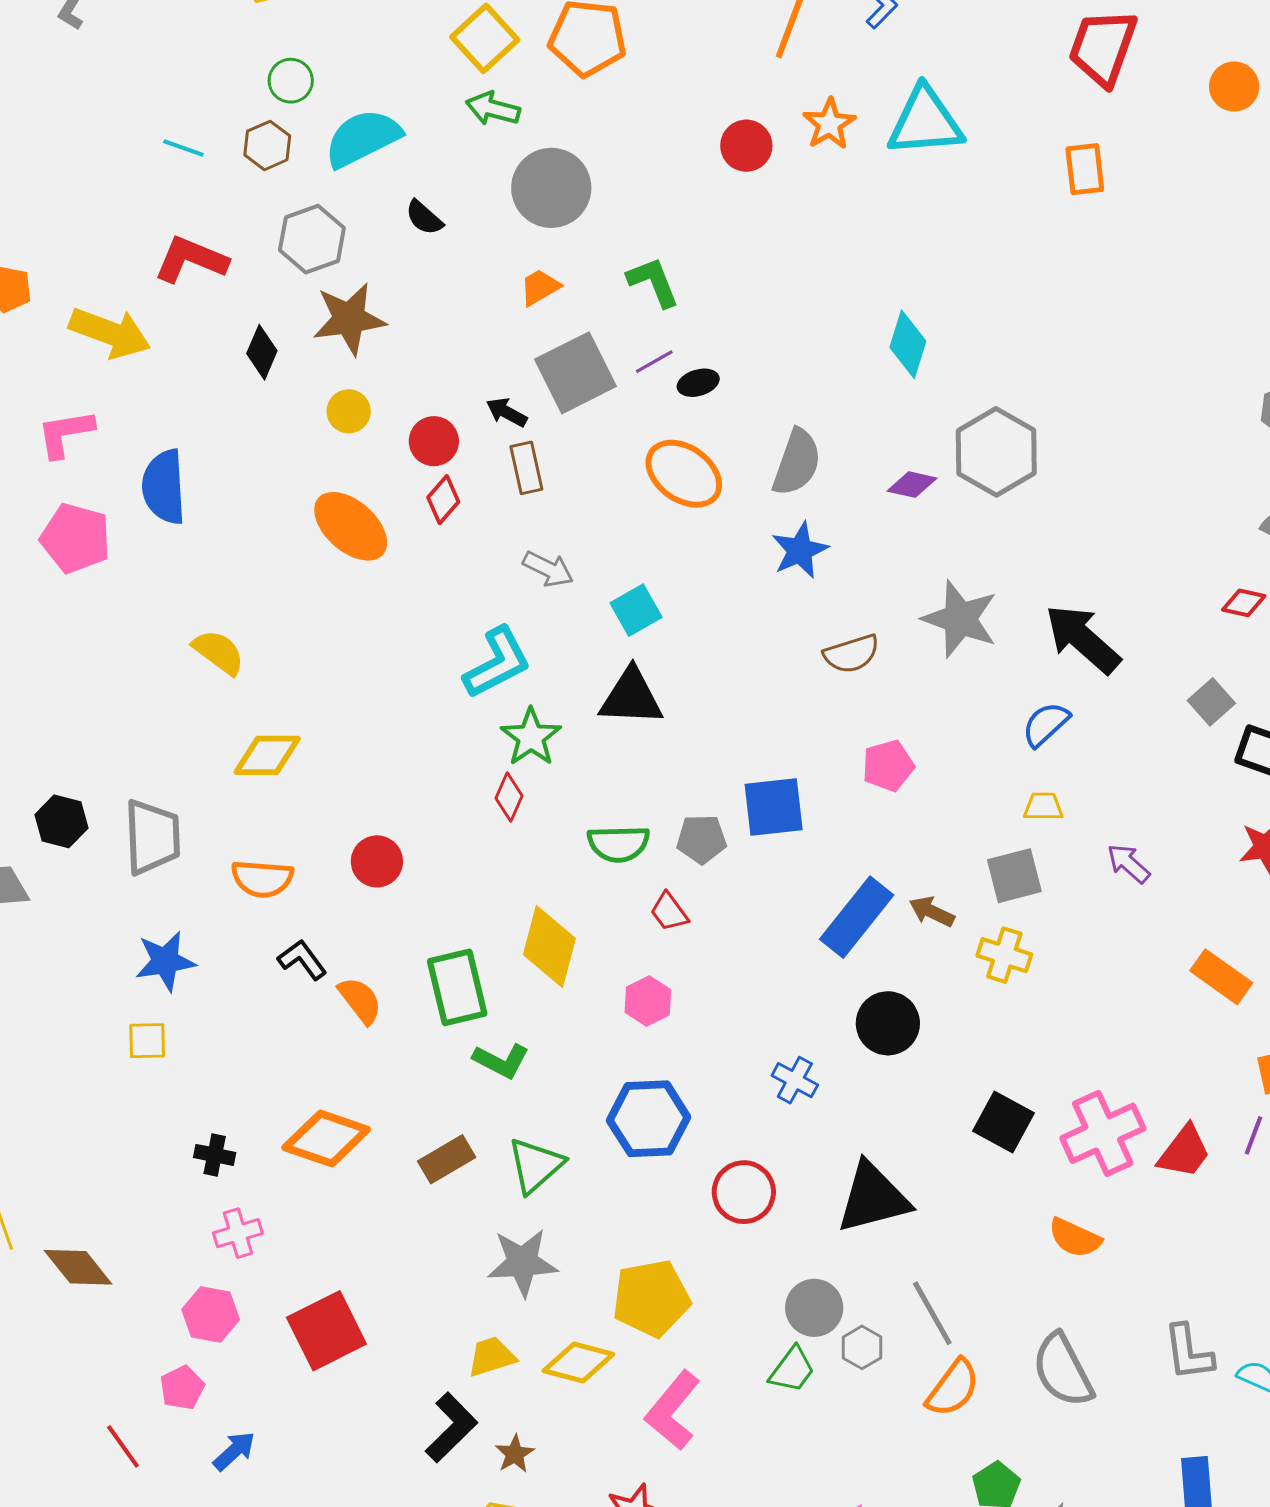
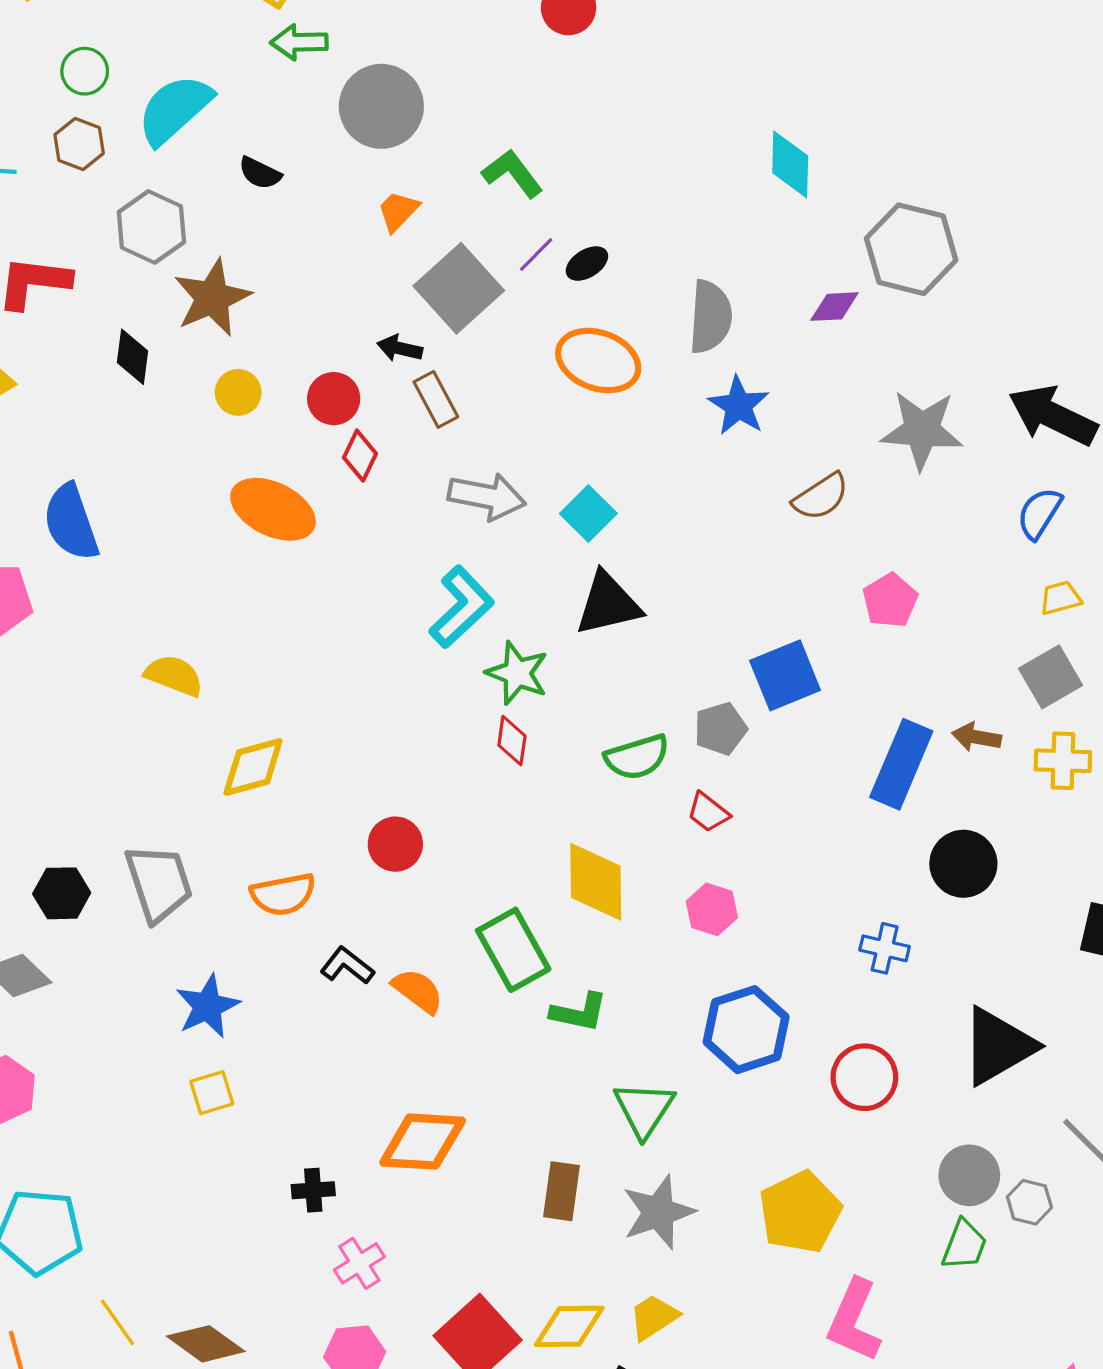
gray arrow: (548, 569) -> (487, 497), size x1.4
brown rectangle: (447, 1159) -> (562, 1191), moved, turned -36
yellow diamond: (578, 1362) -> (569, 1326), moved

